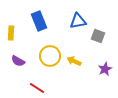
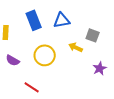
blue triangle: (78, 21) -> (62, 20), moved
yellow arrow: (74, 61) -> (76, 47), moved

